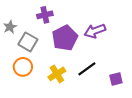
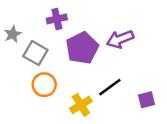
orange circle: (23, 67) -> (44, 85), moved
yellow cross: (57, 74) -> (81, 105), moved

